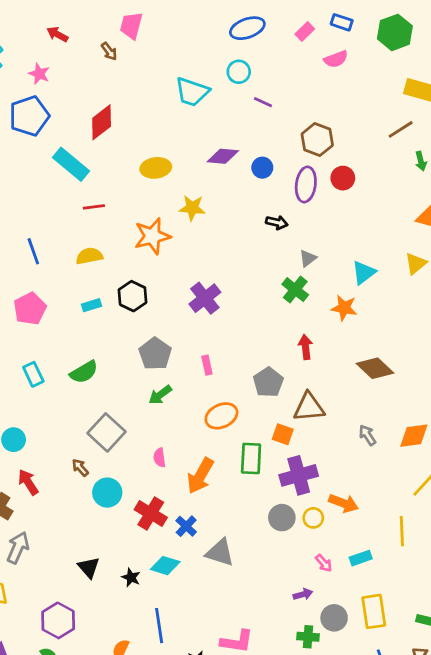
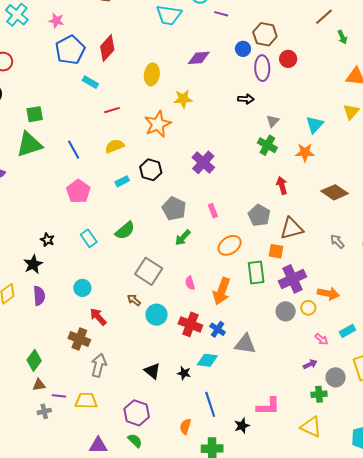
blue pentagon: (29, 116) -> (70, 50), moved
cyan rectangle: (71, 164) -> (90, 82), size x0.6
yellow ellipse: (156, 168) -> (152, 74), turned -65
blue circle: (262, 168) -> (243, 49), moved

